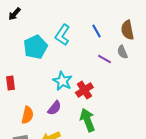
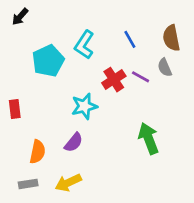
cyan star: (62, 81) -> (84, 106), turned 30
red cross: (84, 90) -> (114, 80), moved
green arrow: (87, 120) -> (149, 138), moved

